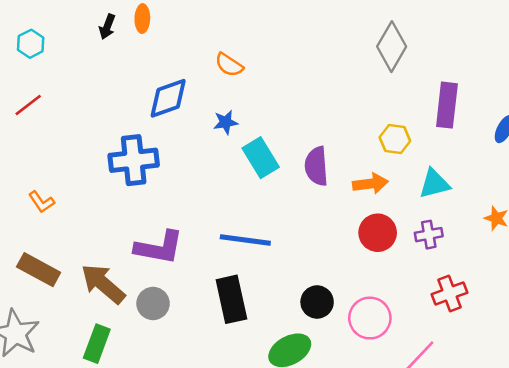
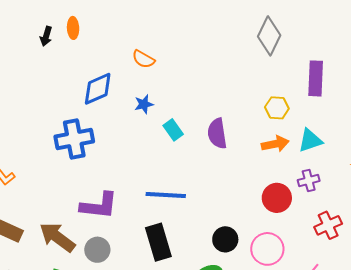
cyan rectangle: (261, 158) -> (173, 130), size x0.7
orange arrow: (370, 184) -> (275, 144), moved
red circle: (378, 233) -> (277, 198), moved

